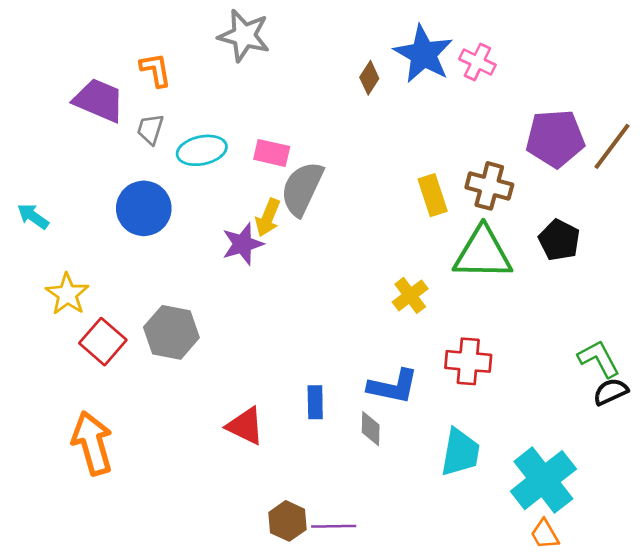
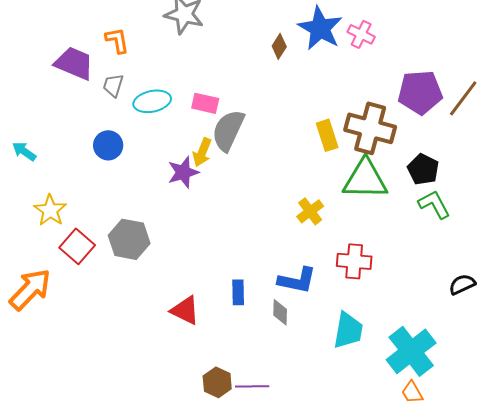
brown cross: (489, 186) -> (370, 128), size x1.4
blue circle: (144, 208) -> (108, 145), size x0.7
green L-shape: (599, 359) -> (434, 204), moved
orange arrow: (92, 443) -> (30, 289), moved, turned 60

